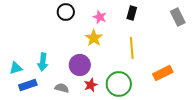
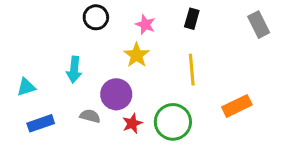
cyan arrow: (43, 62) -> (74, 70), moved
cyan triangle: (16, 68) -> (26, 87), moved
gray semicircle: (62, 88) -> (90, 116), moved

